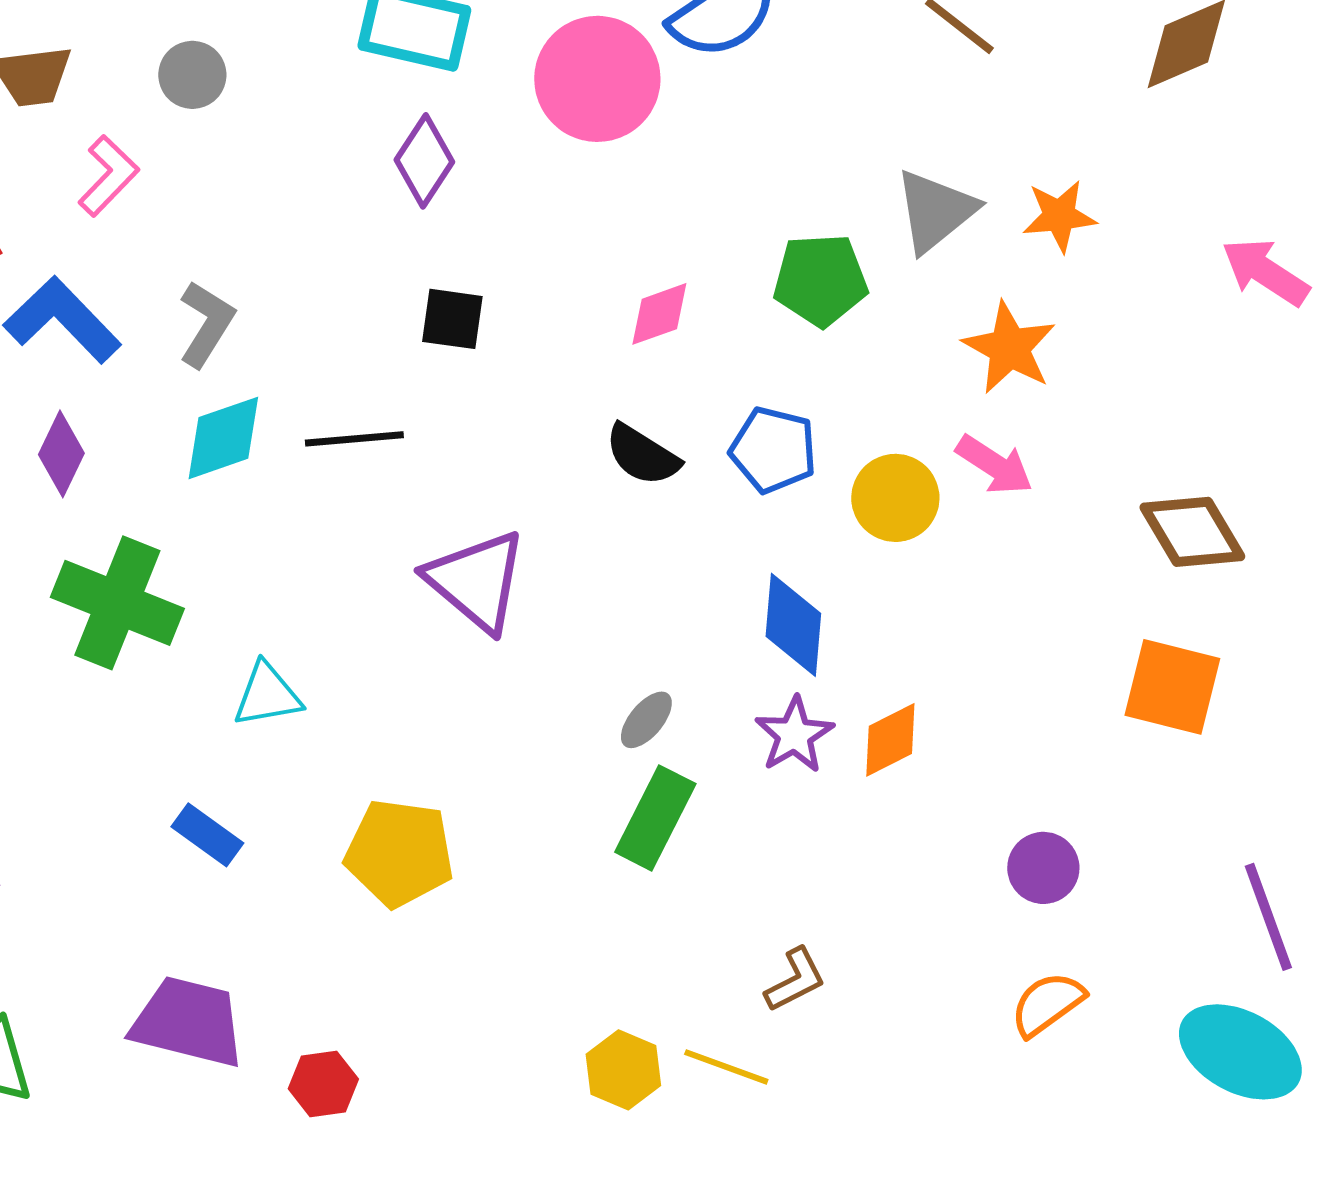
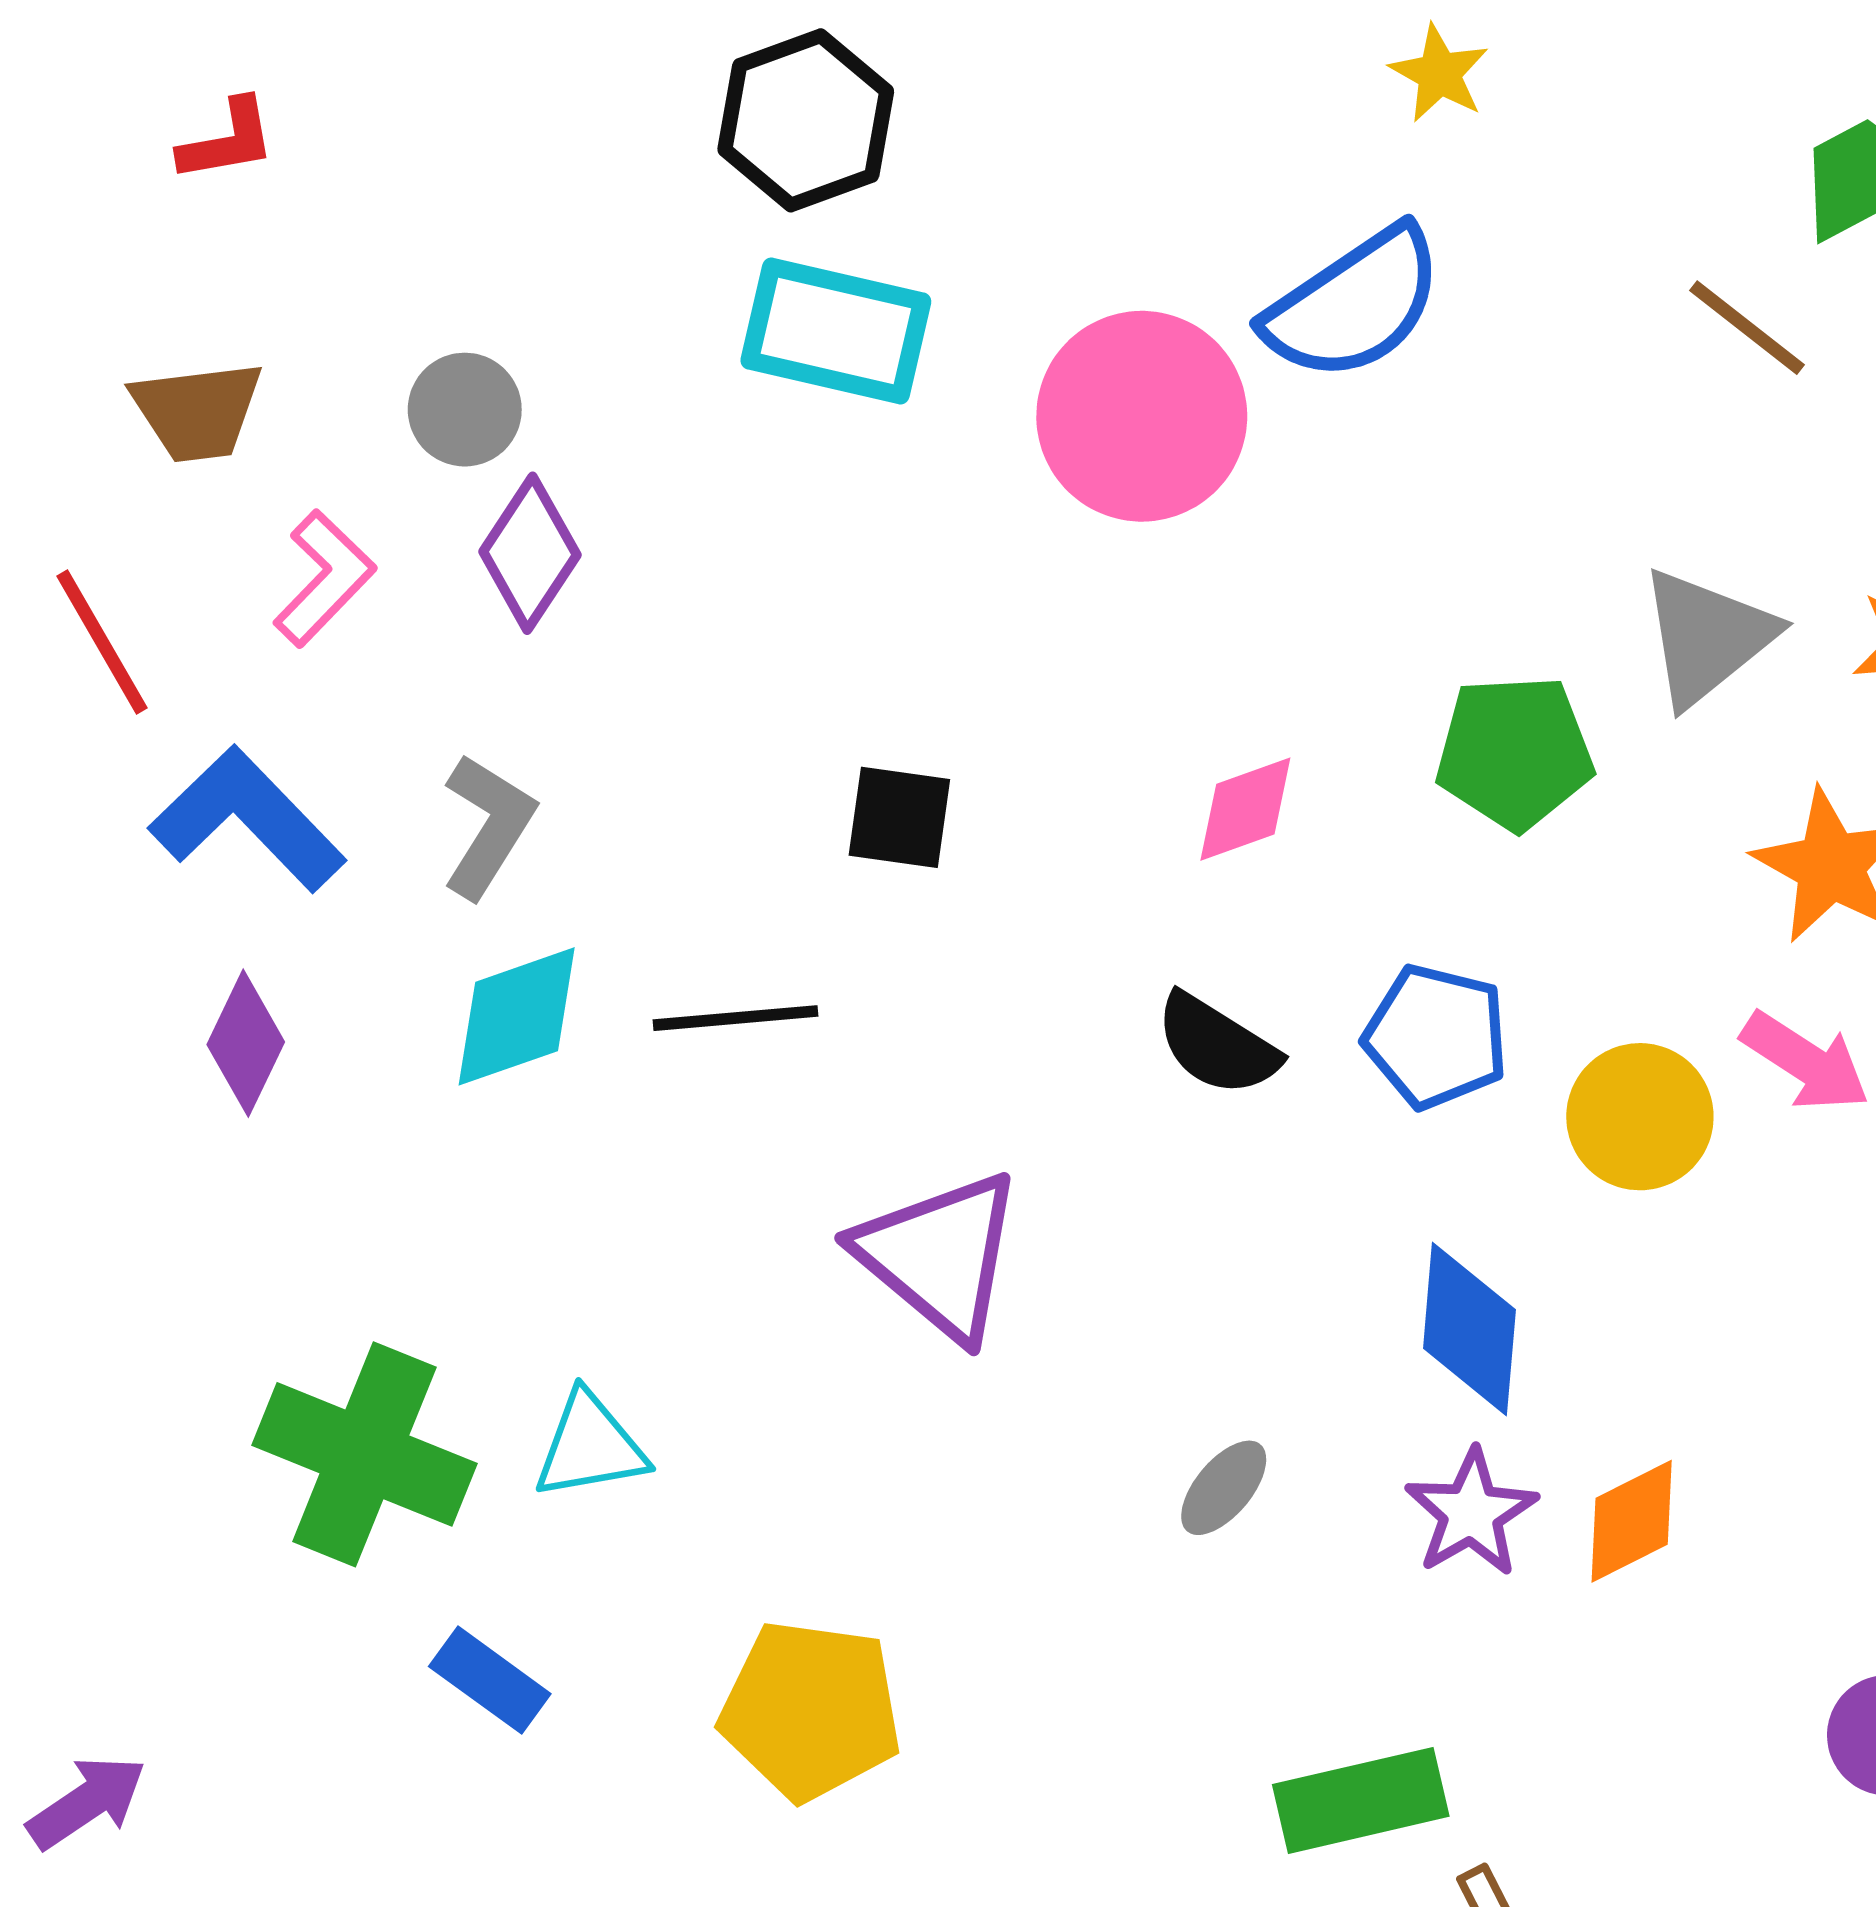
purple diamond: (424, 161) -> (530, 553), moved
green cross: (117, 603) -> (364, 1454), moved
green rectangle: (655, 818) -> (1361, 1800), moved, turned 50

